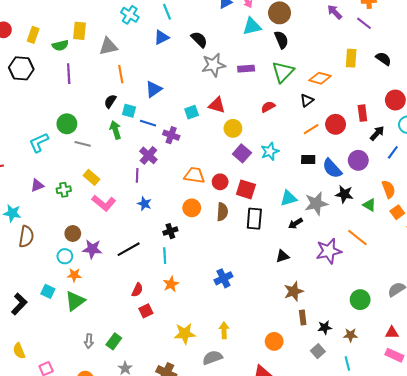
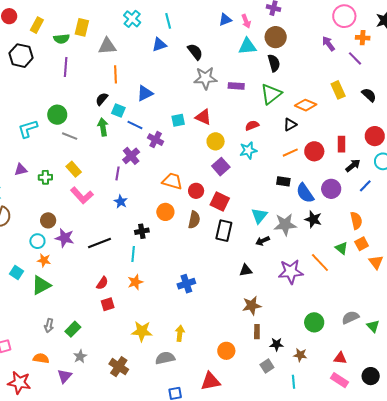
yellow rectangle: (351, 58) -> (338, 90), turned -36
cyan star: (270, 151) -> (248, 150), moved
cyan triangle: (289, 198) -> (259, 216), turned -42
green triangle: (369, 205) -> (341, 248), moved

